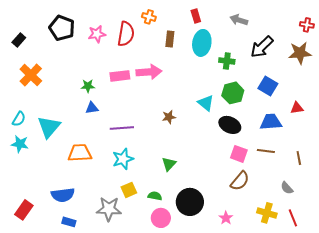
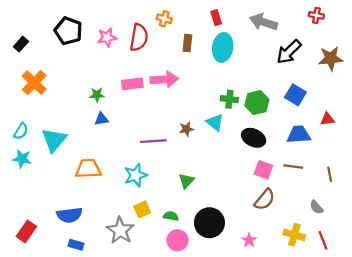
gray arrow: (239, 20) -> (263, 22), size x1.4
red cross: (307, 25) -> (316, 15), moved
green cross: (227, 61) -> (229, 99), moved
cyan triangle: (206, 103) -> (215, 122), moved
purple line: (122, 128) -> (153, 141), moved
gray star: (109, 209) -> (120, 230), turned 30

